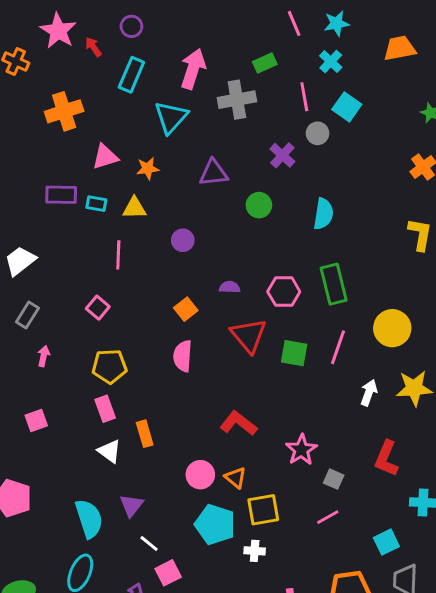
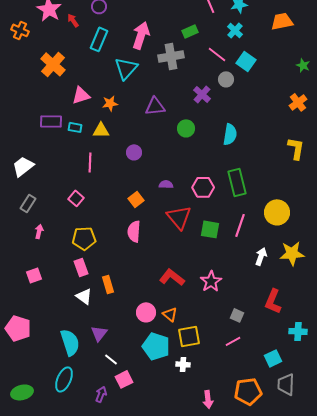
pink line: (304, 97) -> (217, 54), turned -42
orange cross: (64, 111) -> (53, 64), turned -30
pink star: (301, 450) -> (211, 281), moved

